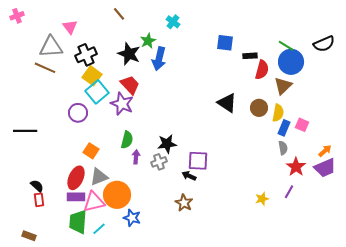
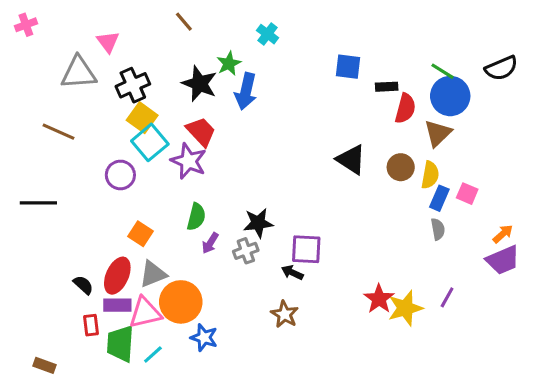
brown line: (45, 68) -> (58, 132), moved
purple arrow: (136, 157) -> (210, 243), turned -152
red star: (296, 167) -> (379, 299), moved
black semicircle: (37, 186) -> (83, 285), moved
yellow star: (262, 199) -> (405, 308), size x1.6
red rectangle: (39, 200) -> (91, 325), moved

